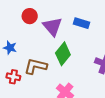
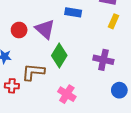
red circle: (30, 16) -> (19, 30), moved
blue rectangle: (82, 23) -> (73, 12), moved

